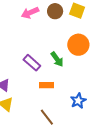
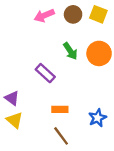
green arrow: (57, 59) -> (70, 51), moved
orange rectangle: (47, 85) -> (60, 109), moved

